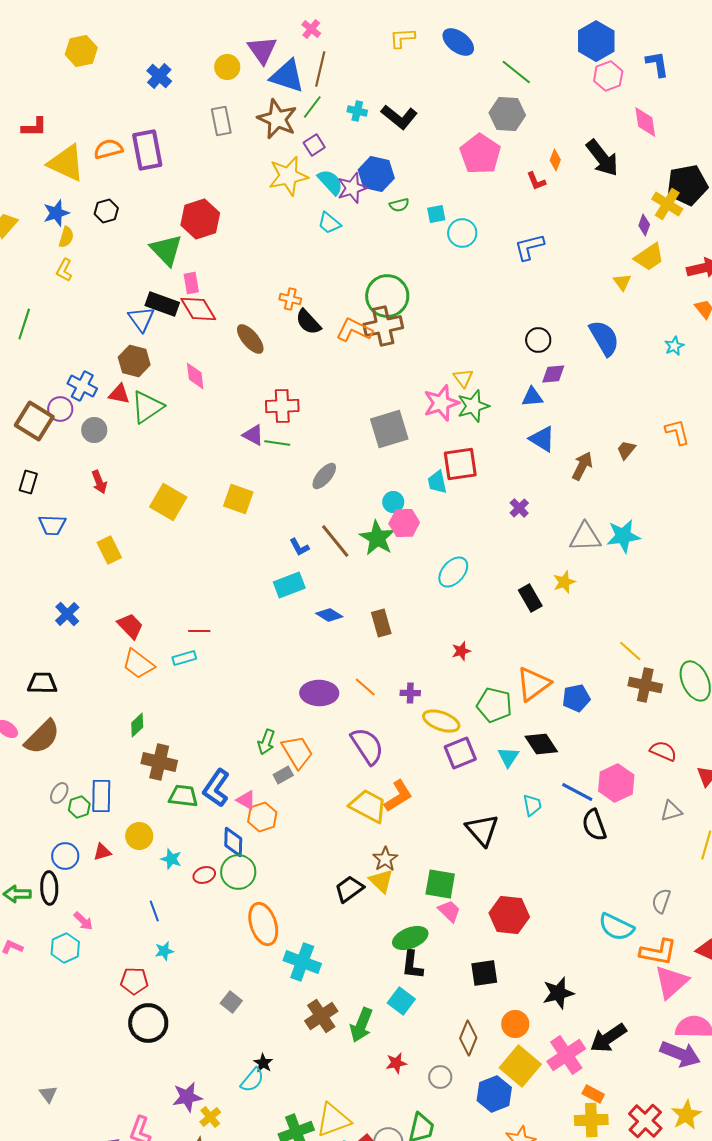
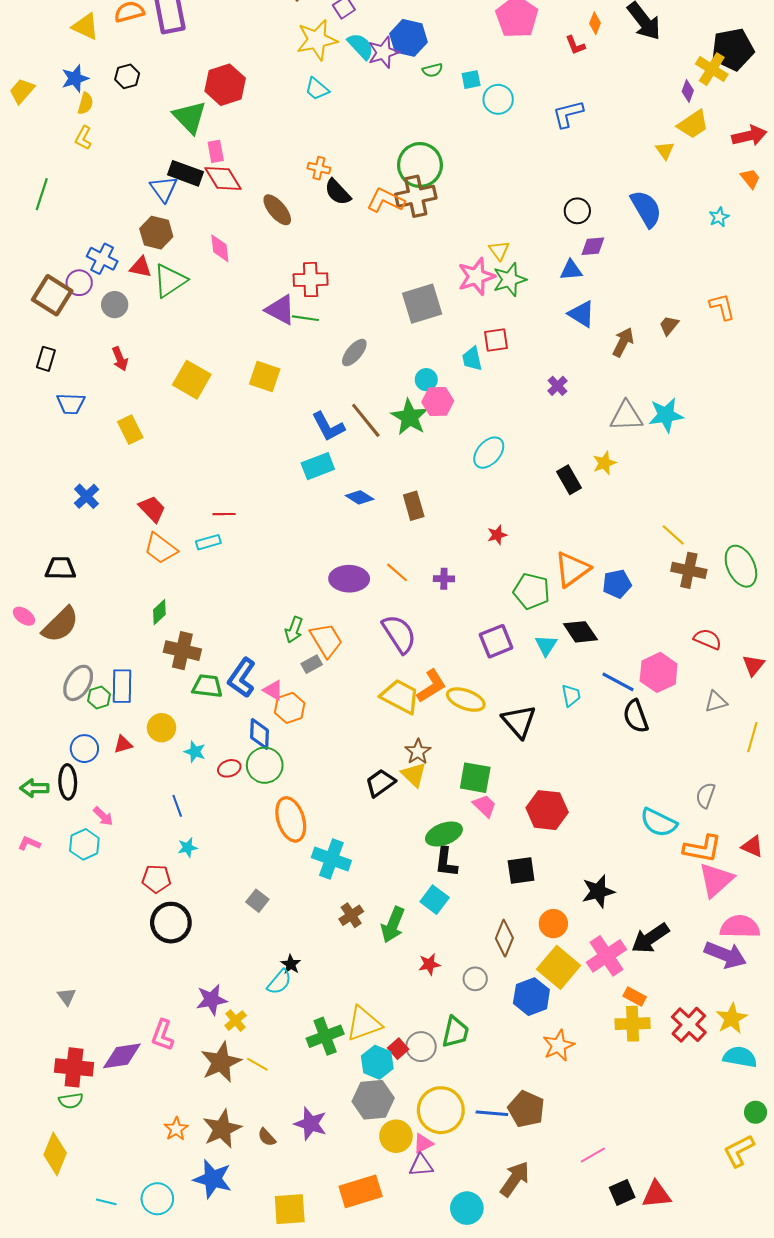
yellow triangle: (66, 163) -> (85, 26), size x0.7
cyan trapezoid: (329, 223) -> (317, 89), moved
purple triangle: (253, 435) -> (280, 310), size x1.4
red square: (460, 464) -> (496, 340), size x0.7
blue L-shape: (299, 547) -> (328, 427), size x1.6
yellow ellipse: (441, 721) -> (466, 700), moved
gray ellipse: (59, 793) -> (78, 683), size x1.6
brown cross: (321, 1016) -> (351, 915), size x0.7

